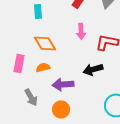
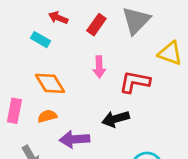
cyan rectangle: (38, 11) -> (40, 40), turned -56

